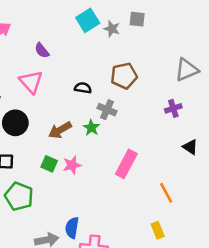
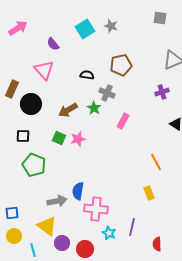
gray square: (137, 19) -> (160, 18), moved
cyan square: (88, 20) -> (85, 29), moved
pink rectangle: (126, 164) -> (123, 121), moved, size x0.7

